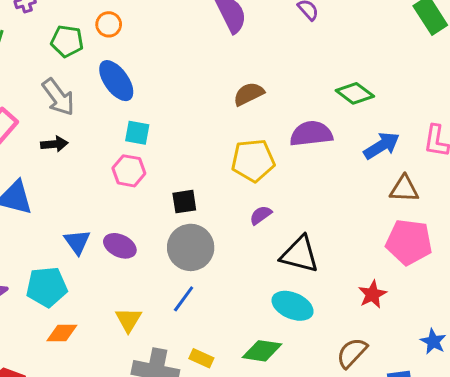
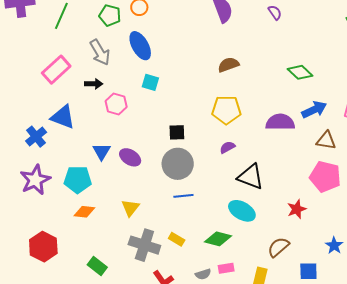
purple semicircle: (311, 134) -> (280, 122), moved
pink hexagon: (129, 171) -> (116, 104), moved
blue line: (184, 299) -> (183, 196), moved, turned 42

